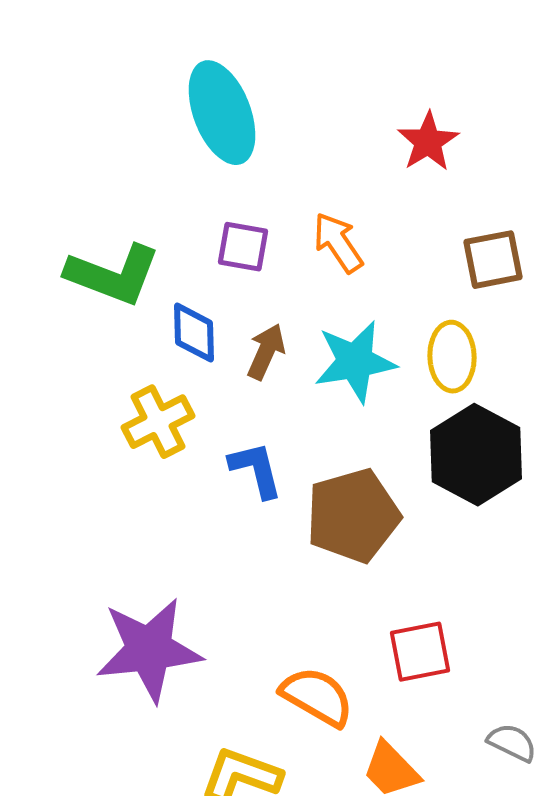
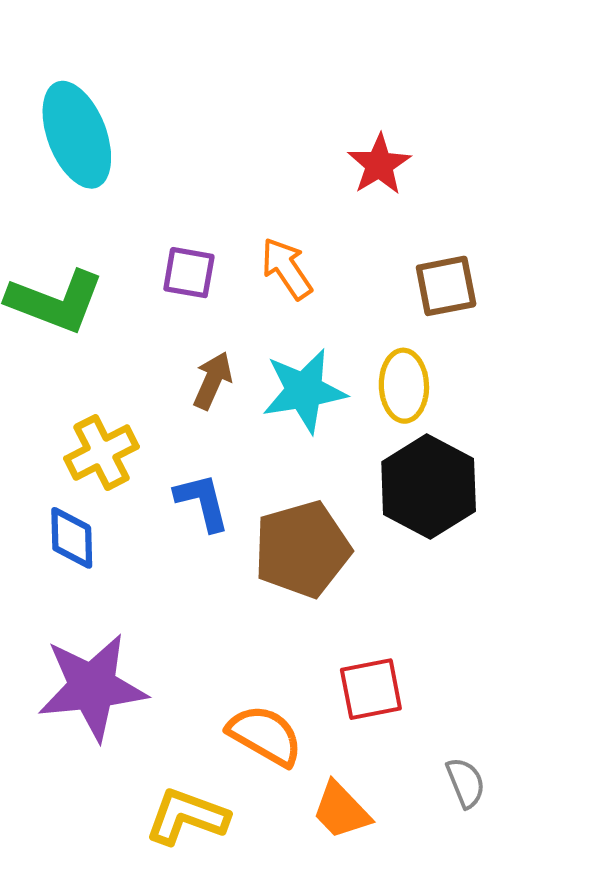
cyan ellipse: (222, 113) -> (77, 135), moved
blue diamond: (194, 333) -> (72, 538), moved
gray semicircle: (512, 743) -> (466, 783), turned 42

